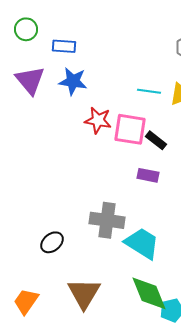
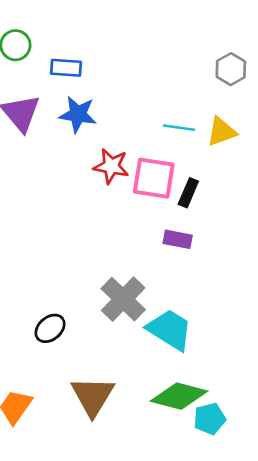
black rectangle: (156, 140) -> (188, 193), turned 75
gray cross: (107, 220) -> (123, 299), turned 36
green diamond: (149, 293) -> (179, 396), turned -54

